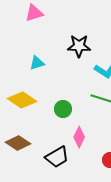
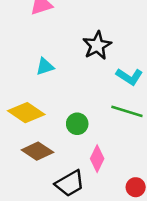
black star: (79, 46) -> (97, 45), turned -30
brown diamond: (18, 143) -> (37, 151), moved

